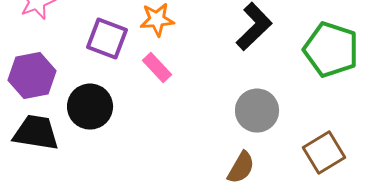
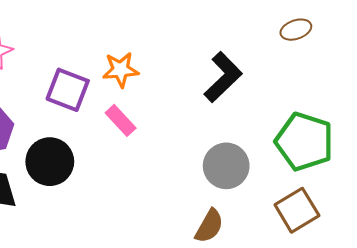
green pentagon: (331, 50) -> (304, 142), moved

